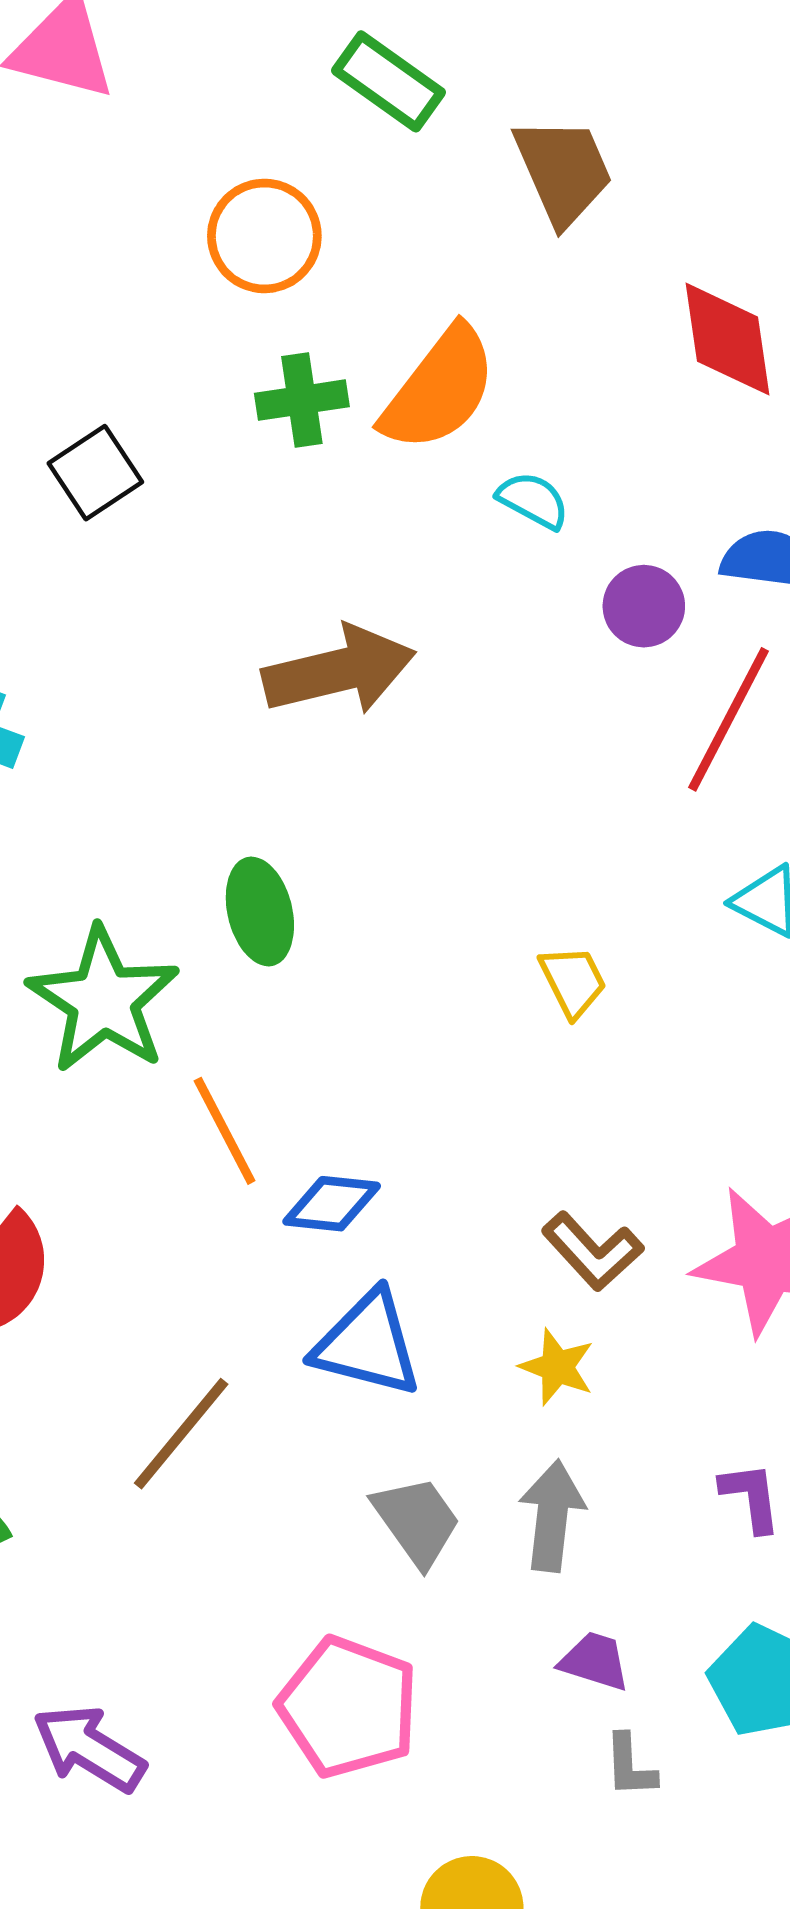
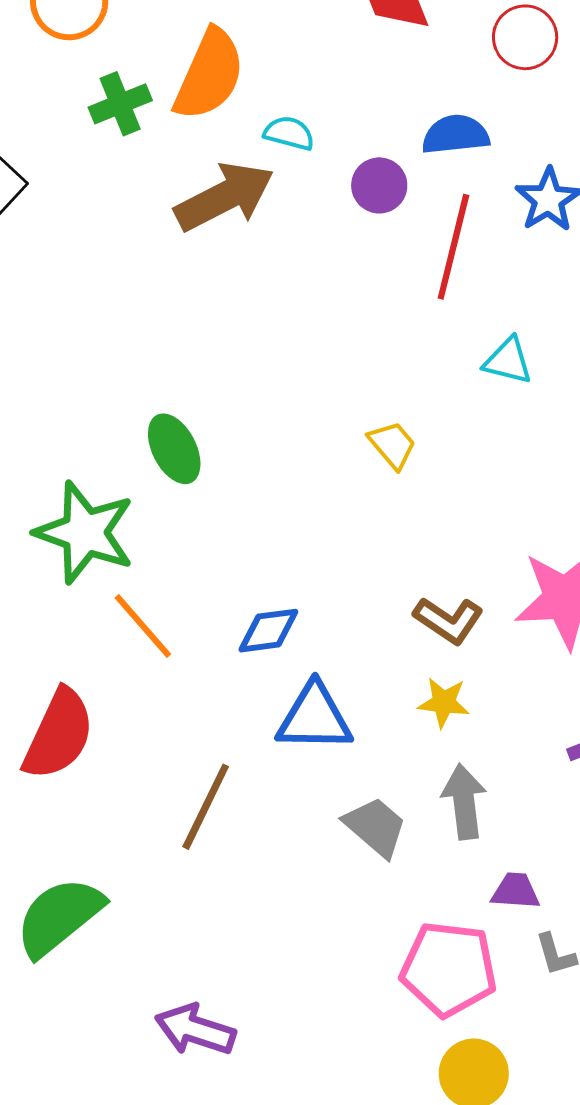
brown arrow: (339, 671) -> (224, 197), moved
orange line: (225, 1131) -> (143, 626), moved
pink pentagon: (348, 1707) -> (449, 969), moved

